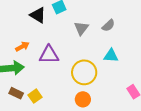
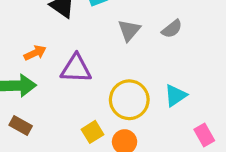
cyan triangle: (111, 56) -> (175, 95), moved, turned -42
yellow square: (35, 96) -> (92, 132), moved

